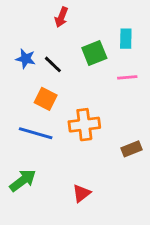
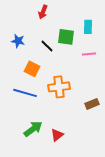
green square: (94, 53) -> (66, 37), turned 30
black line: (53, 64) -> (47, 46), moved
green arrow: (23, 180) -> (33, 129), moved

